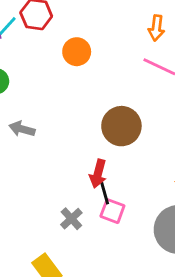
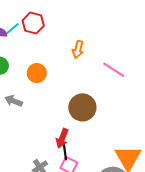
orange arrow: (156, 28) -> (78, 49), moved
orange circle: (77, 52) -> (37, 73), moved

